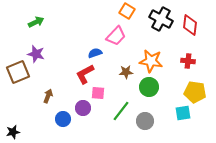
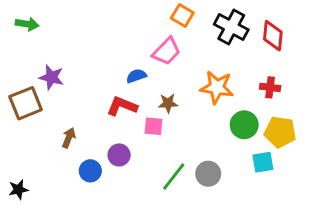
green arrow: (36, 22) -> (27, 24), moved, turned 35
brown star: (126, 72) -> (168, 103), moved
red L-shape: (85, 74) -> (122, 106), turned 50
green circle: (149, 87) -> (244, 125), moved
pink square: (98, 93) -> (154, 126), moved
green line: (121, 111) -> (174, 177), moved

